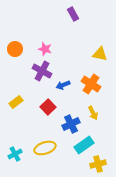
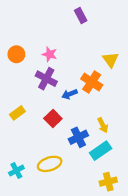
yellow triangle: (100, 54) -> (111, 60), turned 42
orange cross: (91, 84) -> (92, 82), moved
cyan rectangle: (84, 145) -> (101, 151), moved

